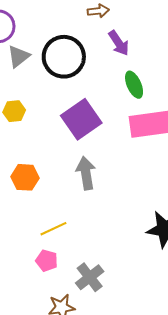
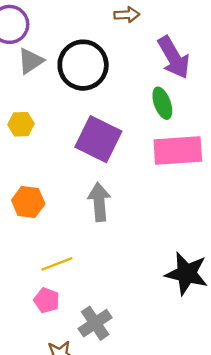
purple arrow: (119, 43) -> (174, 57), moved, size x1.4
purple square: (81, 119) -> (98, 139), turned -33

